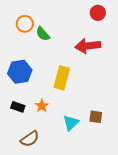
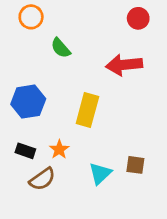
orange circle: (25, 24) -> (31, 17), moved
brown semicircle: (30, 139) -> (42, 179), moved

